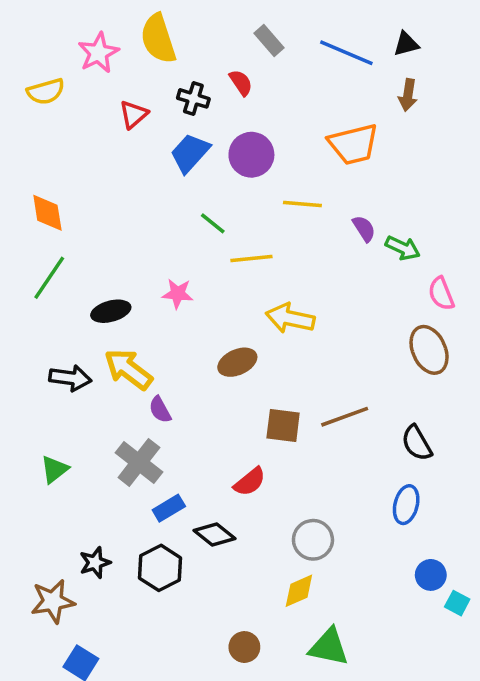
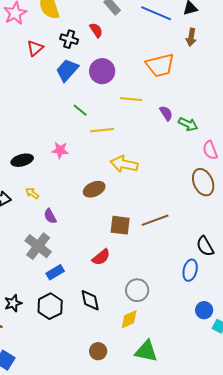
yellow arrow: (128, 369) -> (32, 193), size x0.5
black semicircle: (417, 443) -> (205, 246), moved
black diamond: (215, 534) -> (90, 300), moved, turned 40

